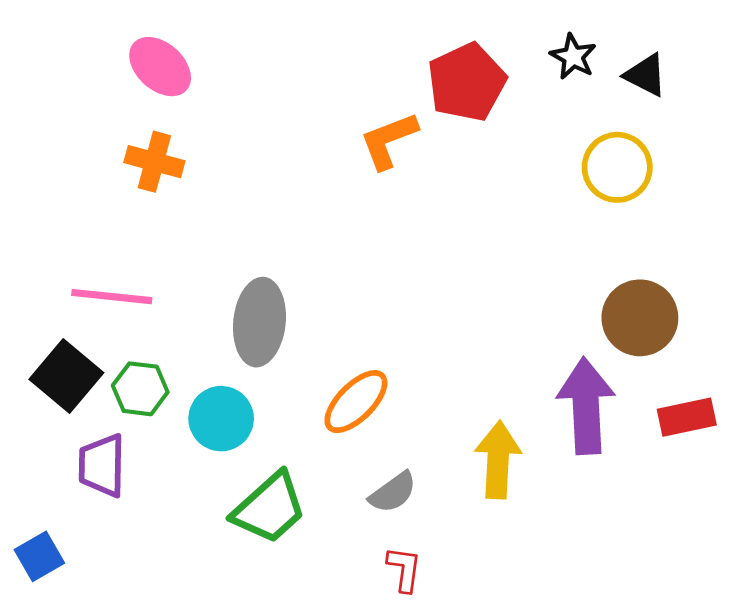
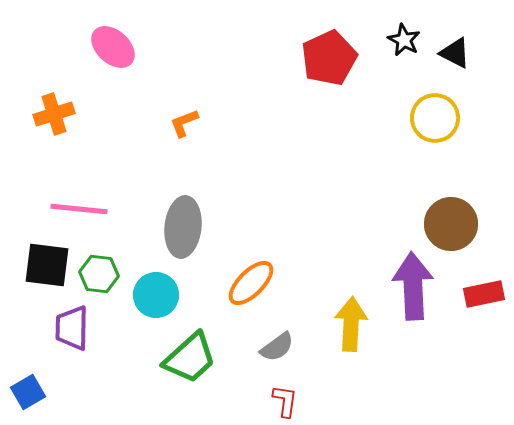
orange L-shape: (389, 140) -> (184, 123), moved, size x0.7
orange cross: (154, 162) -> (54, 114), moved, turned -33
black square: (66, 376) -> (47, 265), turned -33

